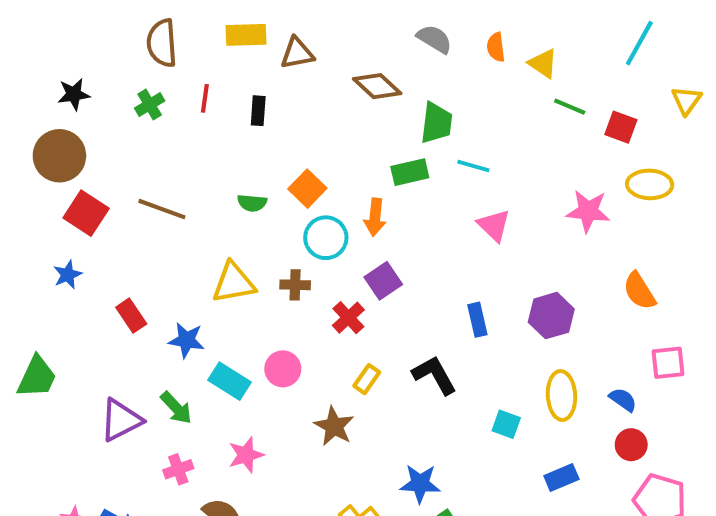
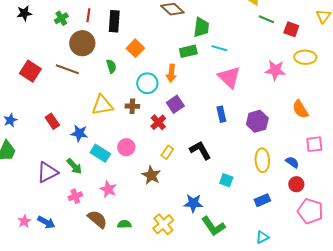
black rectangle: (258, 111) -> (114, 21), size x1.5
brown circle: (59, 156) -> (82, 43), moved
orange square: (307, 189) -> (135, 48), moved
green semicircle: (252, 203) -> (111, 66), turned -112
pink triangle: (494, 225) -> (229, 77), size x1.4
blue star: (68, 275) -> (10, 120), moved
blue rectangle: (477, 320) -> (221, 114), moved
cyan square: (506, 424) -> (226, 180), moved
pink star: (246, 455) -> (108, 189), turned -30

